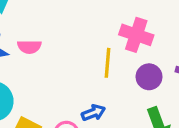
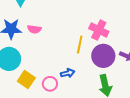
purple circle: (149, 77) -> (103, 56), size x1.5

